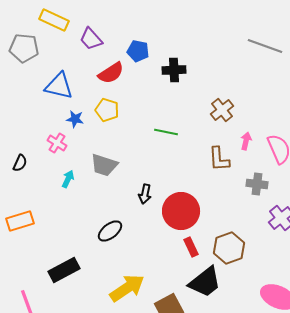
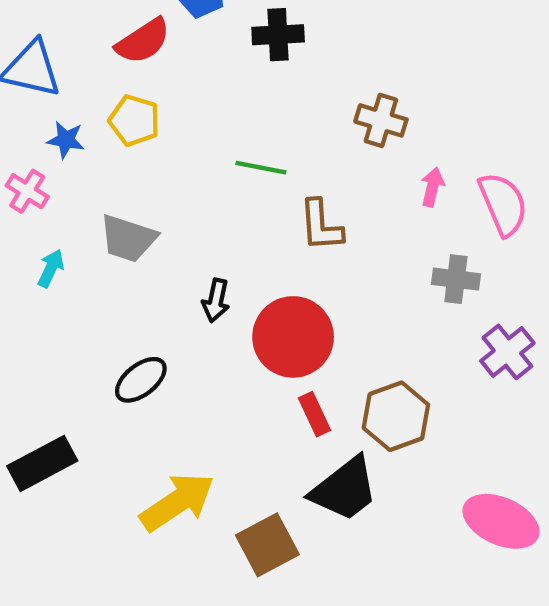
brown cross: (222, 110) -> (381, 120), turned -35
brown L-shape: (219, 159) -> (321, 225), moved

